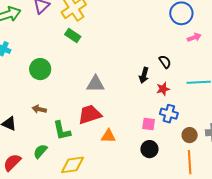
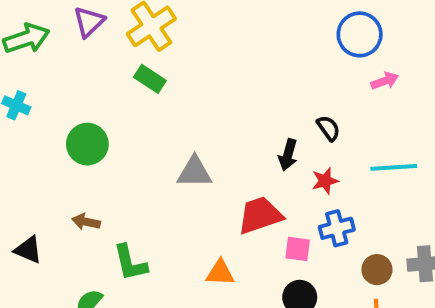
red trapezoid: (90, 114) -> (260, 215), moved
blue cross: (169, 114) -> (337, 228), turned -30

